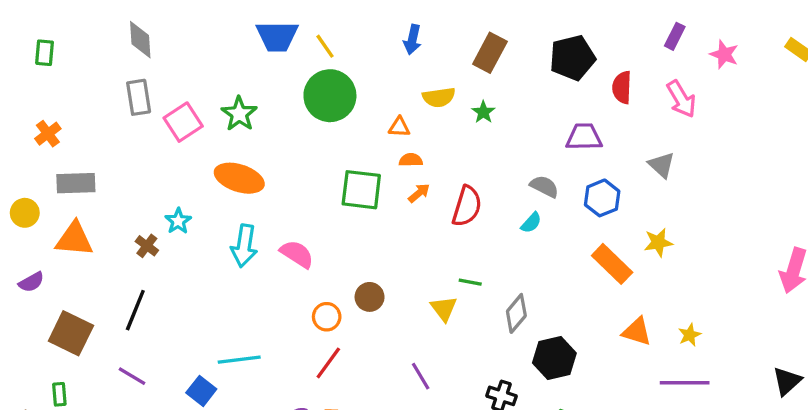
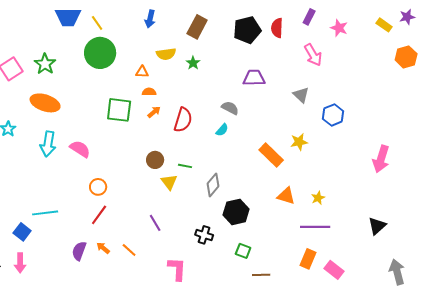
red semicircle: (622, 87) -> (277, 28), moved
blue hexagon: (602, 198) -> (333, 115), moved
brown circle: (370, 297) -> (155, 160), moved

